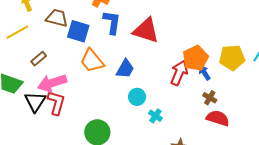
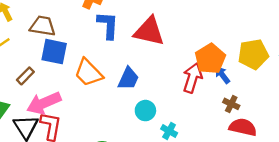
blue square: (78, 31) -> (54, 52), moved

